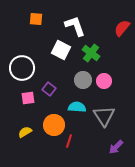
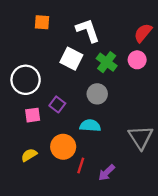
pink circle: (104, 81) -> (137, 60), moved
gray triangle: (104, 116) -> (141, 137), moved
purple arrow: (116, 147) -> (107, 173), moved

